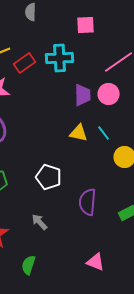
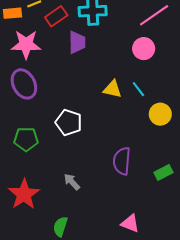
purple trapezoid: (83, 95) -> (77, 42), moved
white pentagon: (49, 177) -> (69, 122), moved

